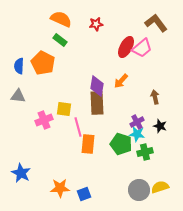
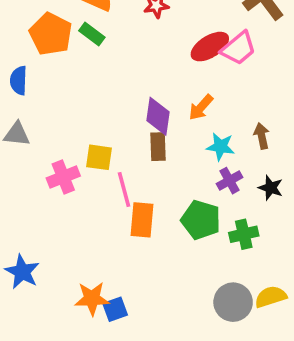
red ellipse: (126, 47) -> (210, 47), turned 30
orange pentagon: (43, 63) -> (51, 34), moved
brown rectangle: (97, 103) -> (158, 147), size x0.7
cyan star: (137, 134) -> (221, 147), moved
blue square: (84, 194) -> (115, 309), moved

